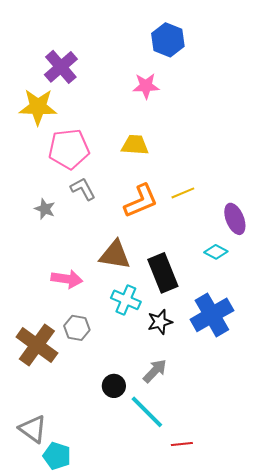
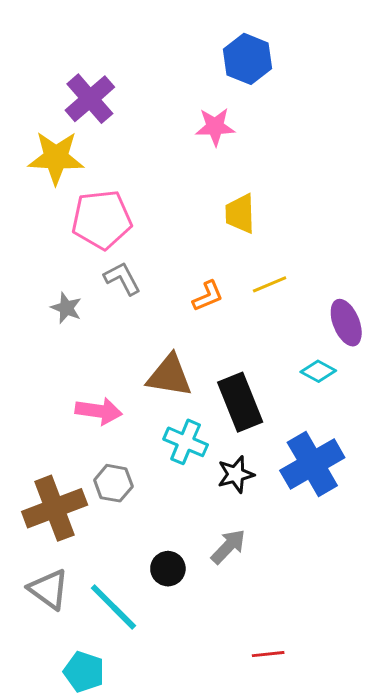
yellow trapezoid: (135, 145) -> (240, 214), moved, turned -96
orange L-shape: (141, 201) -> (208, 296), size x0.6
brown cross: (37, 345) -> (55, 508), turned 33
cyan line: (147, 412) -> (113, 607), moved
gray triangle: (33, 429) -> (49, 589), moved

